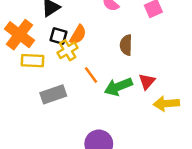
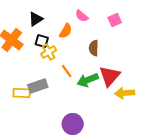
orange semicircle: (78, 35) -> (66, 31), moved
yellow rectangle: (32, 61) -> (22, 93), moved
red triangle: (147, 81) -> (110, 76), size x1.6

